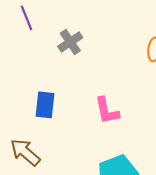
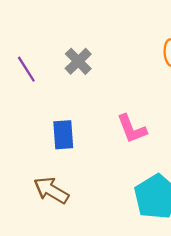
purple line: (27, 18) -> (26, 69), moved

